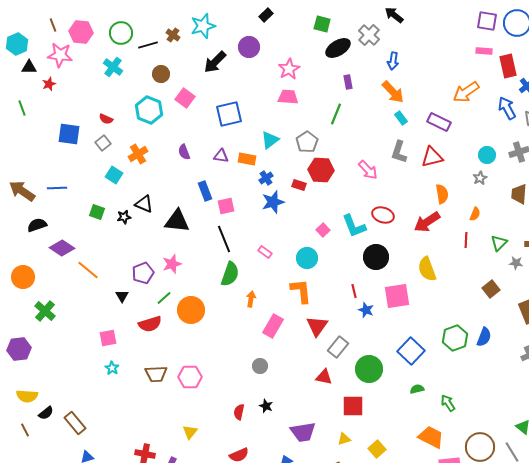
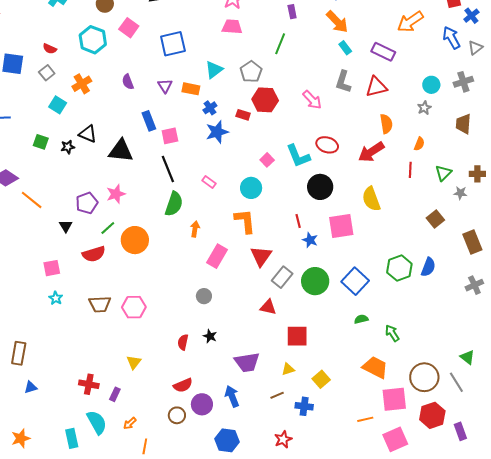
purple triangle: (221, 156) -> (165, 86), turned 49
green circle: (369, 369) -> (315, 281), moved
brown rectangle: (75, 423) -> (19, 353), turned 50

